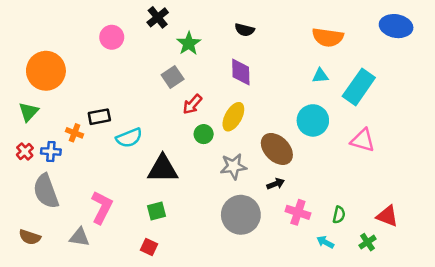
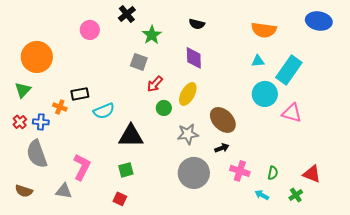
gray square: (173, 77) -> (139, 62), turned -36
cyan circle: (313, 120) -> (265, 94), moved

